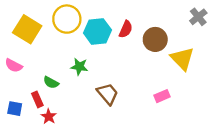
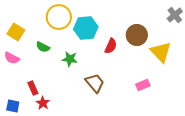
yellow square: (27, 29) -> (16, 32), moved, size x0.7
red semicircle: (126, 29) -> (111, 46), moved
green semicircle: (51, 82) -> (43, 47), moved
blue square: (15, 109) -> (13, 106), moved

